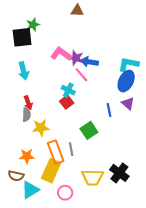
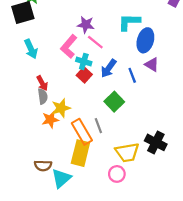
pink L-shape: (61, 54) -> (69, 46), moved, turned -75
blue arrow: (89, 62) -> (109, 68), moved, turned -54
cyan L-shape: (128, 64) -> (129, 22), moved
orange star: (27, 156) -> (50, 120), moved
pink circle: (65, 193) -> (117, 174), moved

